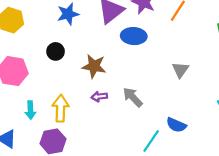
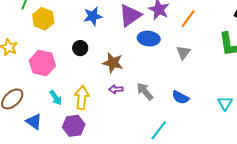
gray triangle: (180, 70) -> (183, 52), moved
cyan arrow: (30, 110) -> (56, 98), turned -35
blue semicircle: (176, 125) -> (180, 97), moved

